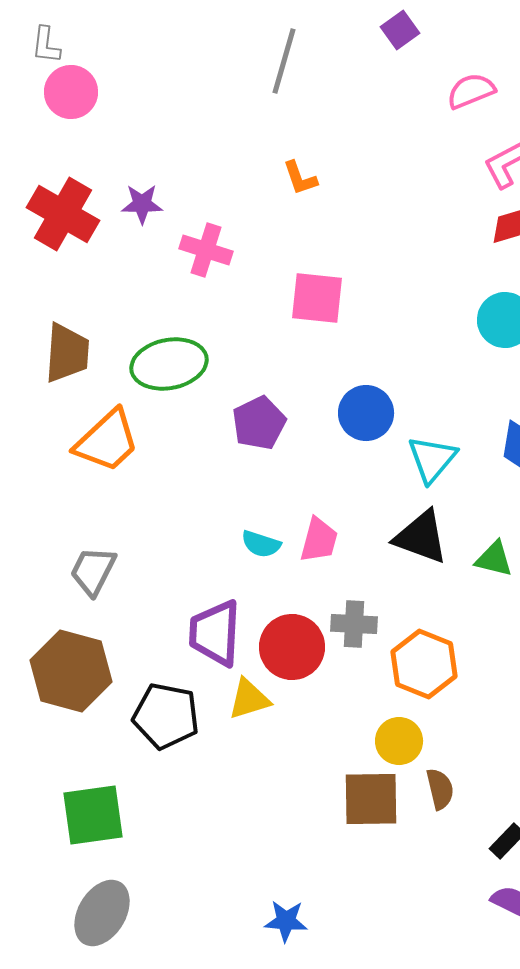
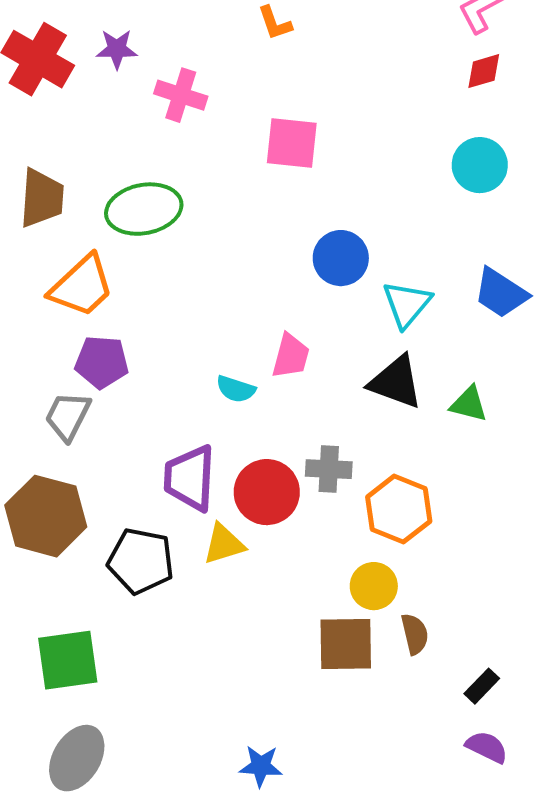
purple pentagon: (259, 423) -> (102, 362), moved, turned 30
pink trapezoid: (319, 540) -> (291, 356), moved

